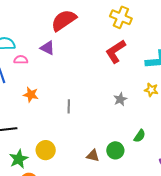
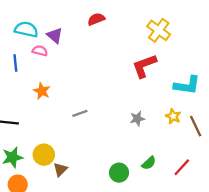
red semicircle: (64, 20) -> (96, 19), size x0.6
purple triangle: (47, 48) -> (55, 35), moved
gray line: (69, 106) -> (80, 113), turned 56
brown triangle: (93, 156) -> (60, 169), moved, turned 48

